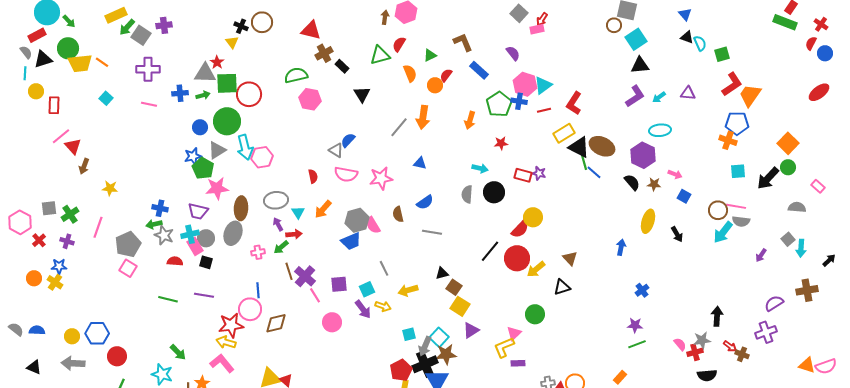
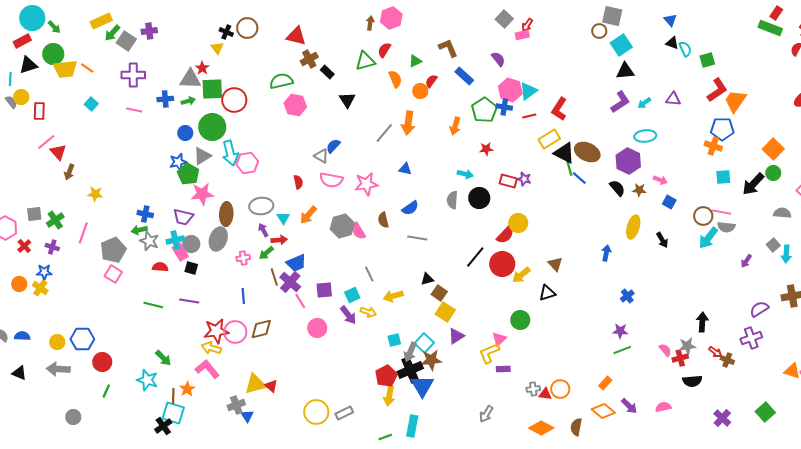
gray semicircle: (26, 52) -> (11, 102), moved
blue trapezoid: (351, 241) -> (296, 263), moved
pink circle: (250, 309) -> (235, 332), moved

